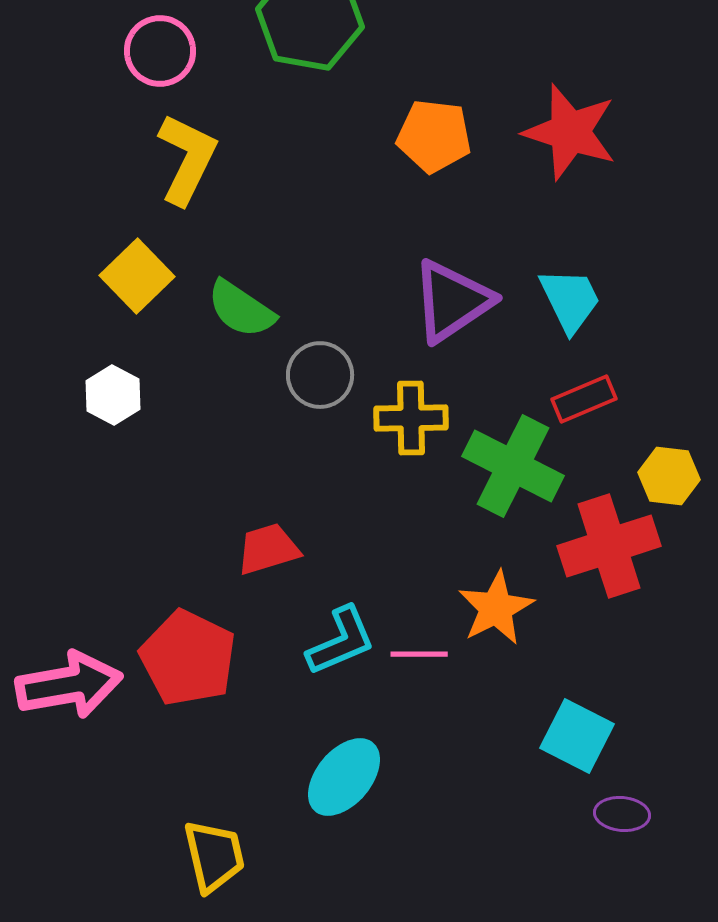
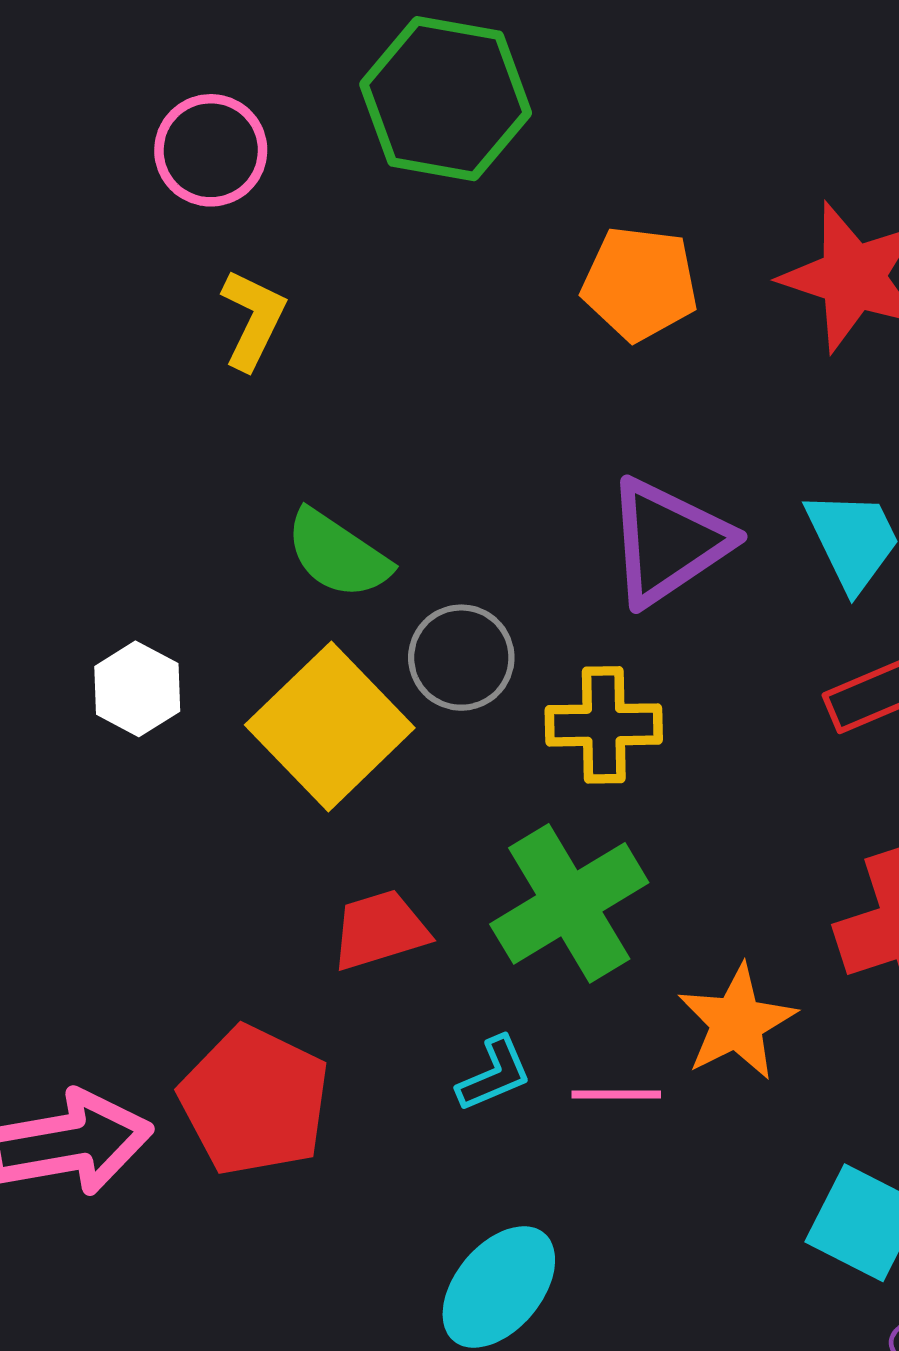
yellow L-shape: (187, 159) -> (253, 319), size x0.7
yellow square: (137, 276) -> (330, 726), moved, size x1.4
green cross: (513, 466) -> (569, 903), moved, turned 32
cyan L-shape: (341, 641) -> (494, 1074), size x0.7

